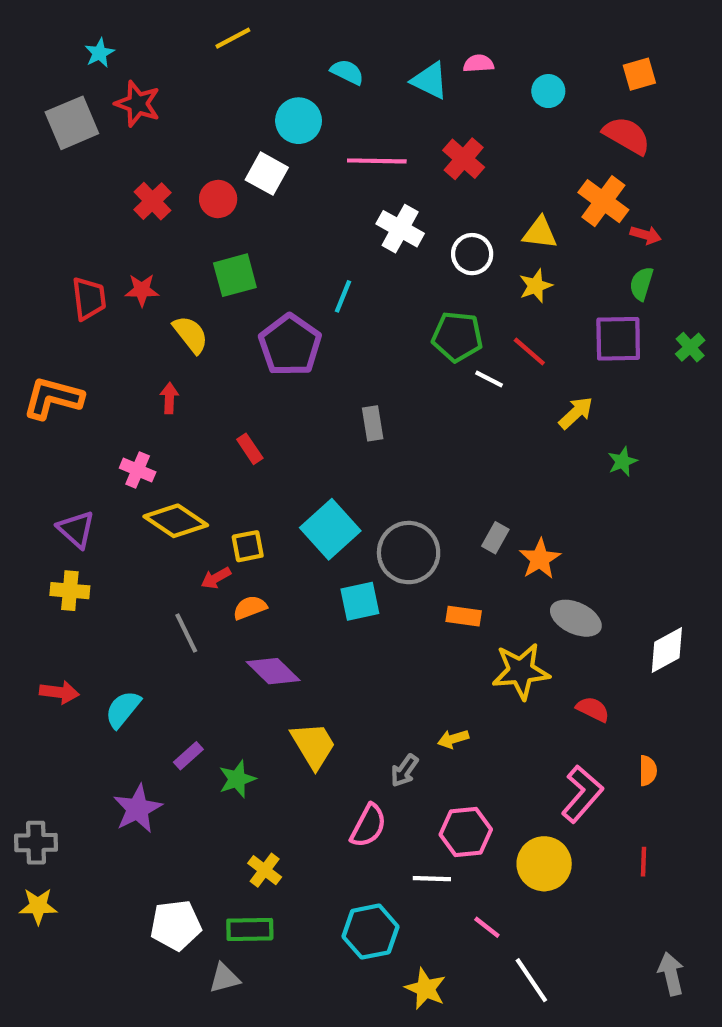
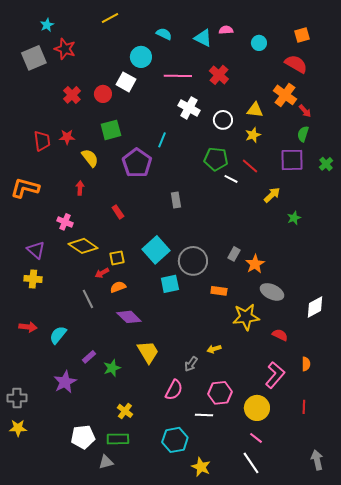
red arrow: (646, 235) -> (305, 111), turned 32
pink line: (487, 927) -> (256, 438), moved

